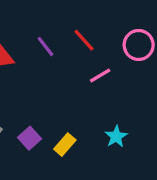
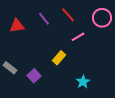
cyan star: (116, 137) -> (83, 82), moved
yellow rectangle: (65, 145) -> (59, 58), moved

